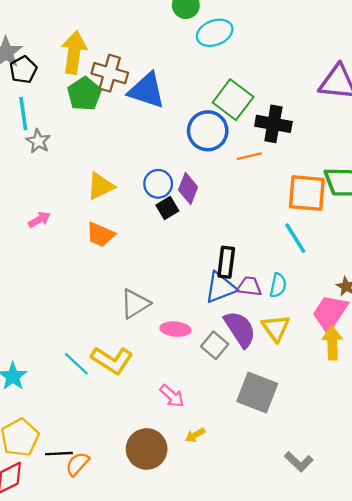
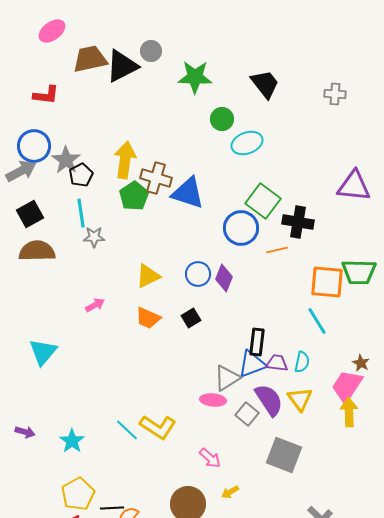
gray star: (38, 141) -> (94, 237), turned -30
black square: (167, 208) -> (191, 318), moved
gray triangle: (135, 304) -> (227, 378), moved

